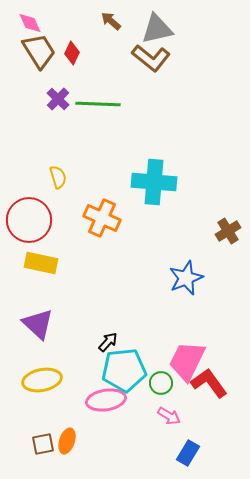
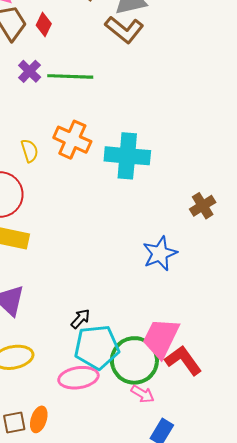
orange cross: (102, 218) -> (72, 140), moved
green circle: (161, 383) -> (134, 360), size x2.0

